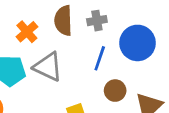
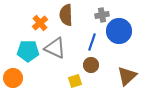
gray cross: (97, 21) -> (102, 15), moved
brown circle: (115, 91) -> (91, 65), moved

